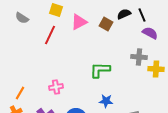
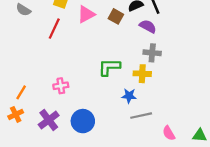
purple semicircle: (150, 33) -> (148, 26), moved
yellow cross: (156, 69) -> (142, 74), moved
blue star: (106, 101) -> (129, 96), moved

